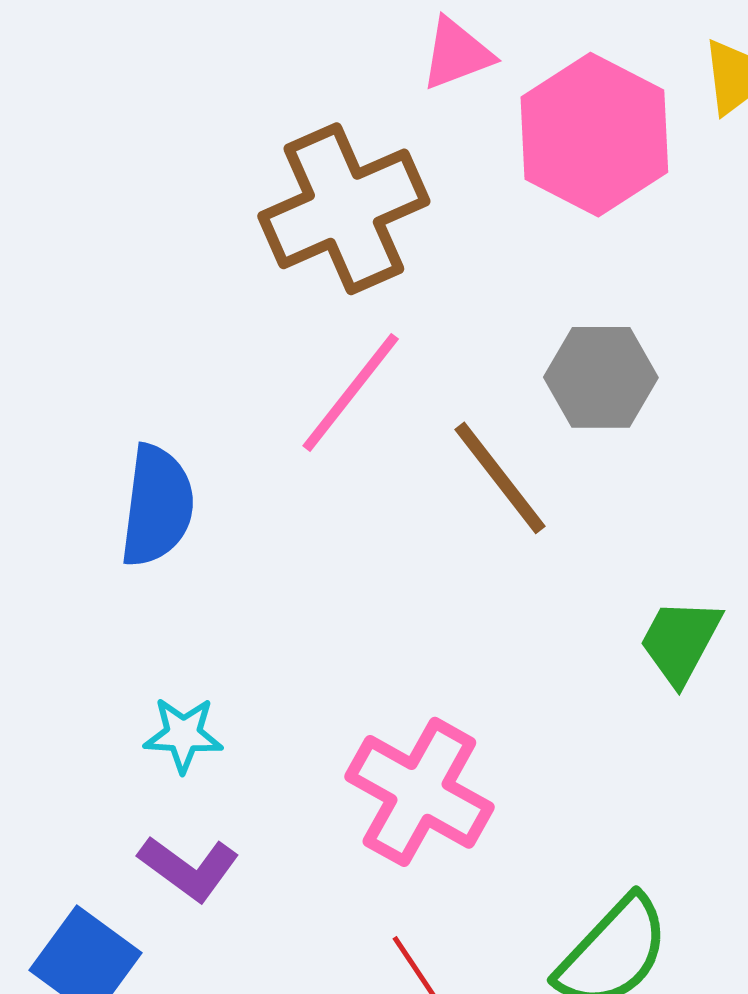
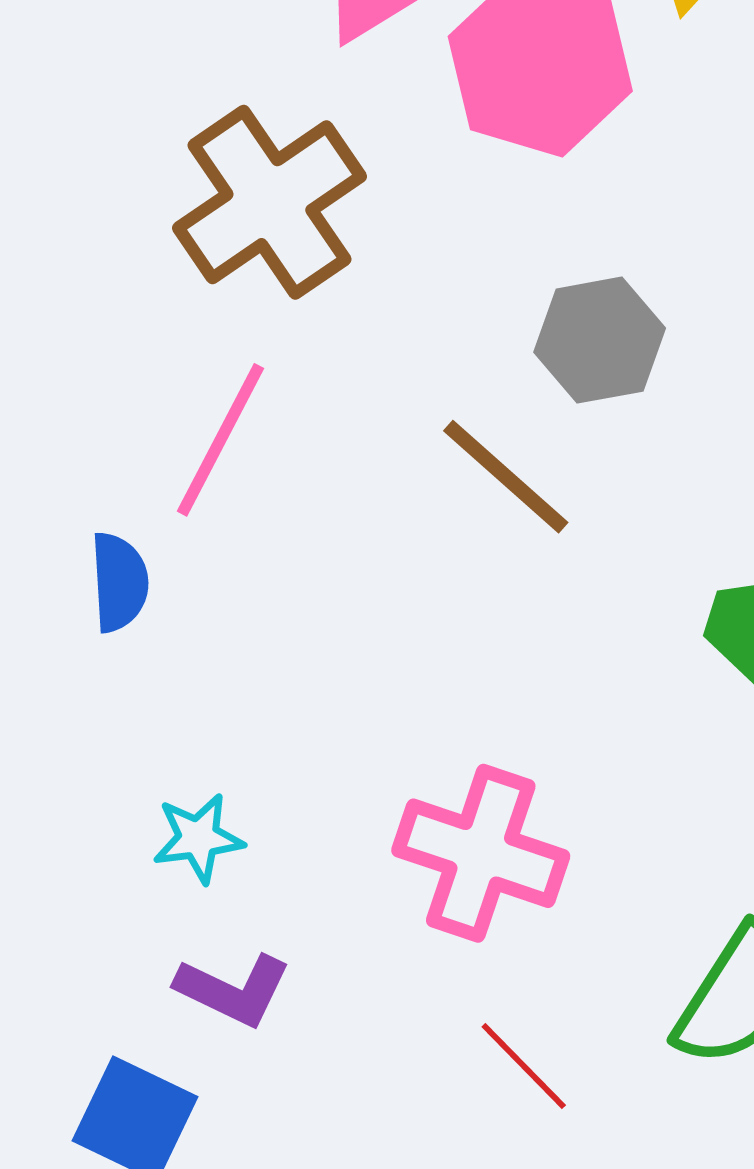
pink line: (351, 392) -> (221, 440), moved
blue semicircle: (157, 506) -> (119, 582), size x0.7

